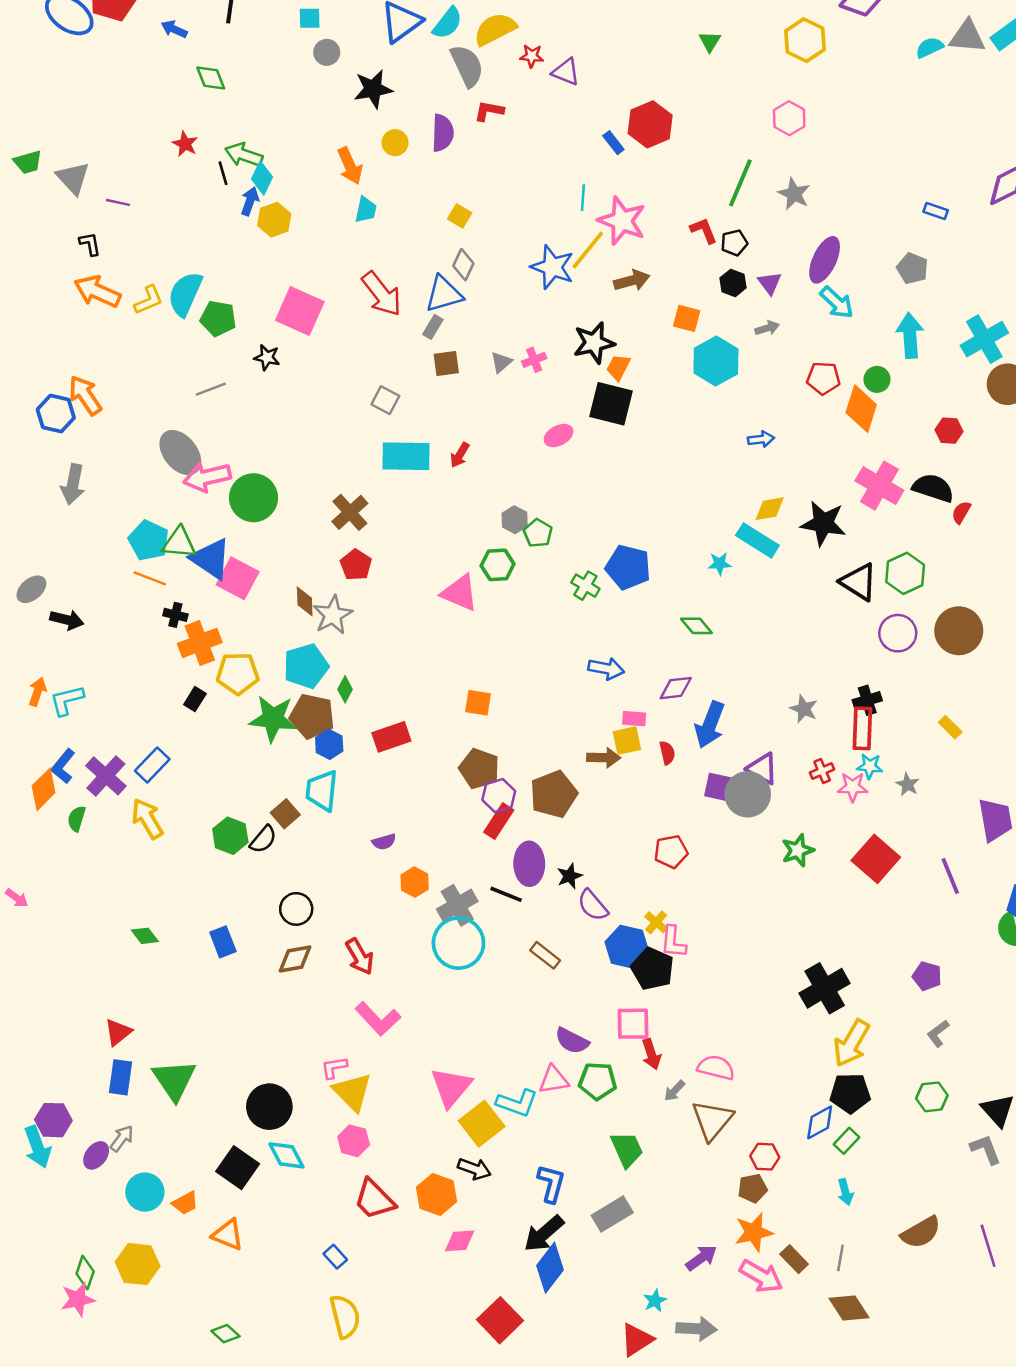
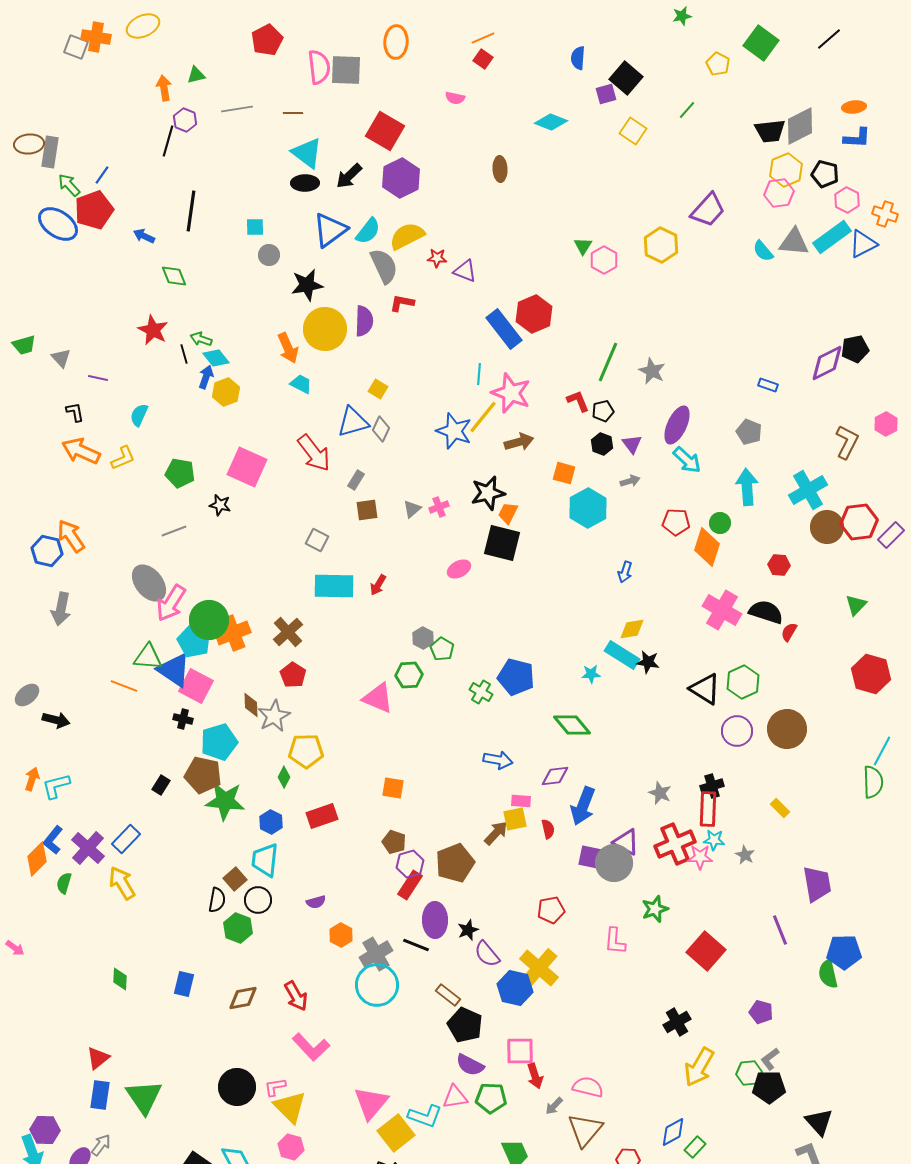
cyan semicircle: (929, 47) -> (763, 251), turned -105
pink hexagon: (789, 118) -> (604, 260), moved
yellow circle: (395, 143) -> (325, 329), size x2.0
blue rectangle: (613, 143) -> (504, 329), size x2.0
red star: (185, 144) -> (153, 330), size x1.4
green arrow: (244, 155) -> (201, 339), size x0.7
gray triangle: (73, 178) -> (61, 358), size x0.7
cyan diamond: (262, 178) -> (216, 358), turned -64
cyan trapezoid: (366, 210) -> (301, 384), turned -75
cyan semicircle: (185, 294) -> (139, 415), moved, size x0.6
blue triangle: (444, 294) -> (353, 422), moved
blue arrow: (761, 439) -> (625, 572), turned 115
pink arrow: (207, 477) -> (171, 603), turned -45
black star: (823, 523) -> (648, 662), moved, size x0.6
cyan pentagon: (149, 540) -> (194, 641), moved
black cross: (175, 615) -> (183, 719), moved
green diamond: (696, 626) -> (572, 725), size x1.4
orange cross: (200, 643) -> (233, 633), moved
cyan pentagon: (306, 666) -> (219, 742), moved
yellow pentagon: (238, 673) -> (306, 751), moved
brown pentagon: (312, 716) -> (203, 775), moved
brown arrow: (604, 758) -> (496, 833), turned -48
brown pentagon: (479, 769) -> (394, 842), size x0.7
red cross: (822, 771) -> (675, 844), size x2.0
green hexagon: (230, 836) -> (238, 928), moved
black semicircle: (263, 839) -> (217, 900), turned -30
red square: (876, 859) -> (706, 951), moved
black circle: (296, 909) -> (258, 900), moved
yellow cross: (656, 922) -> (539, 968), size x2.0
green diamond: (145, 936) -> (120, 979), turned 40
blue rectangle: (223, 942) -> (184, 984), turned 35
pink L-shape: (673, 942) -> (615, 941), moved
black pentagon: (652, 969) -> (465, 1025), moved
black cross: (825, 988) -> (677, 1022), size x0.7
black pentagon: (850, 1093) -> (769, 1087), moved
green hexagon: (932, 1097) -> (749, 1073), moved
black circle: (269, 1107) -> (237, 1087), moved

